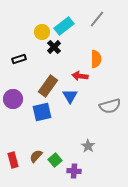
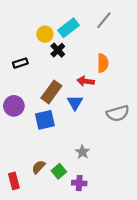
gray star: (88, 146) -> (82, 152), moved
red rectangle: (13, 160) -> (14, 181), moved

